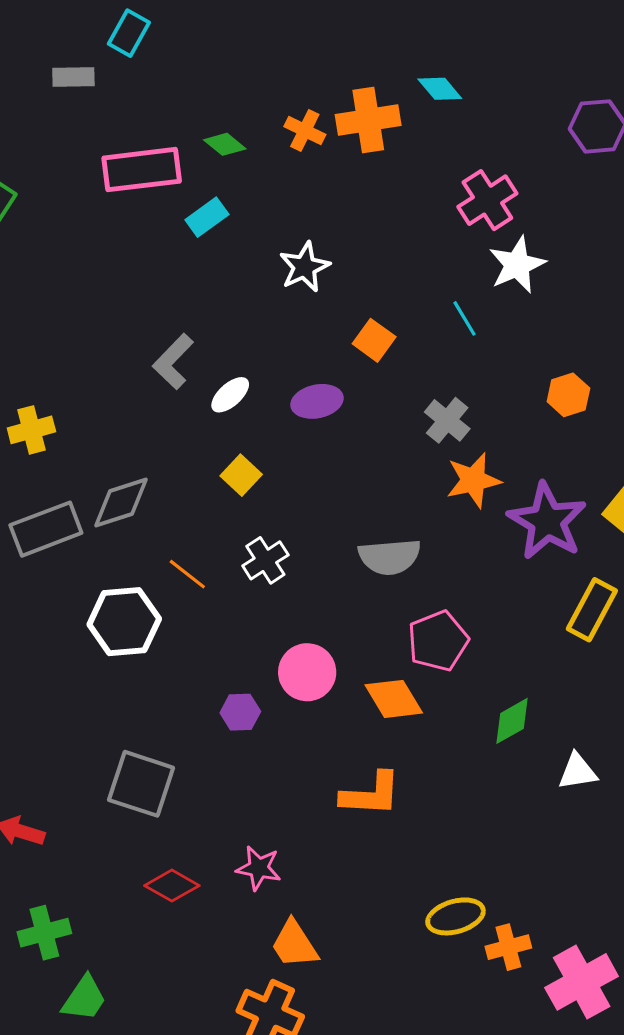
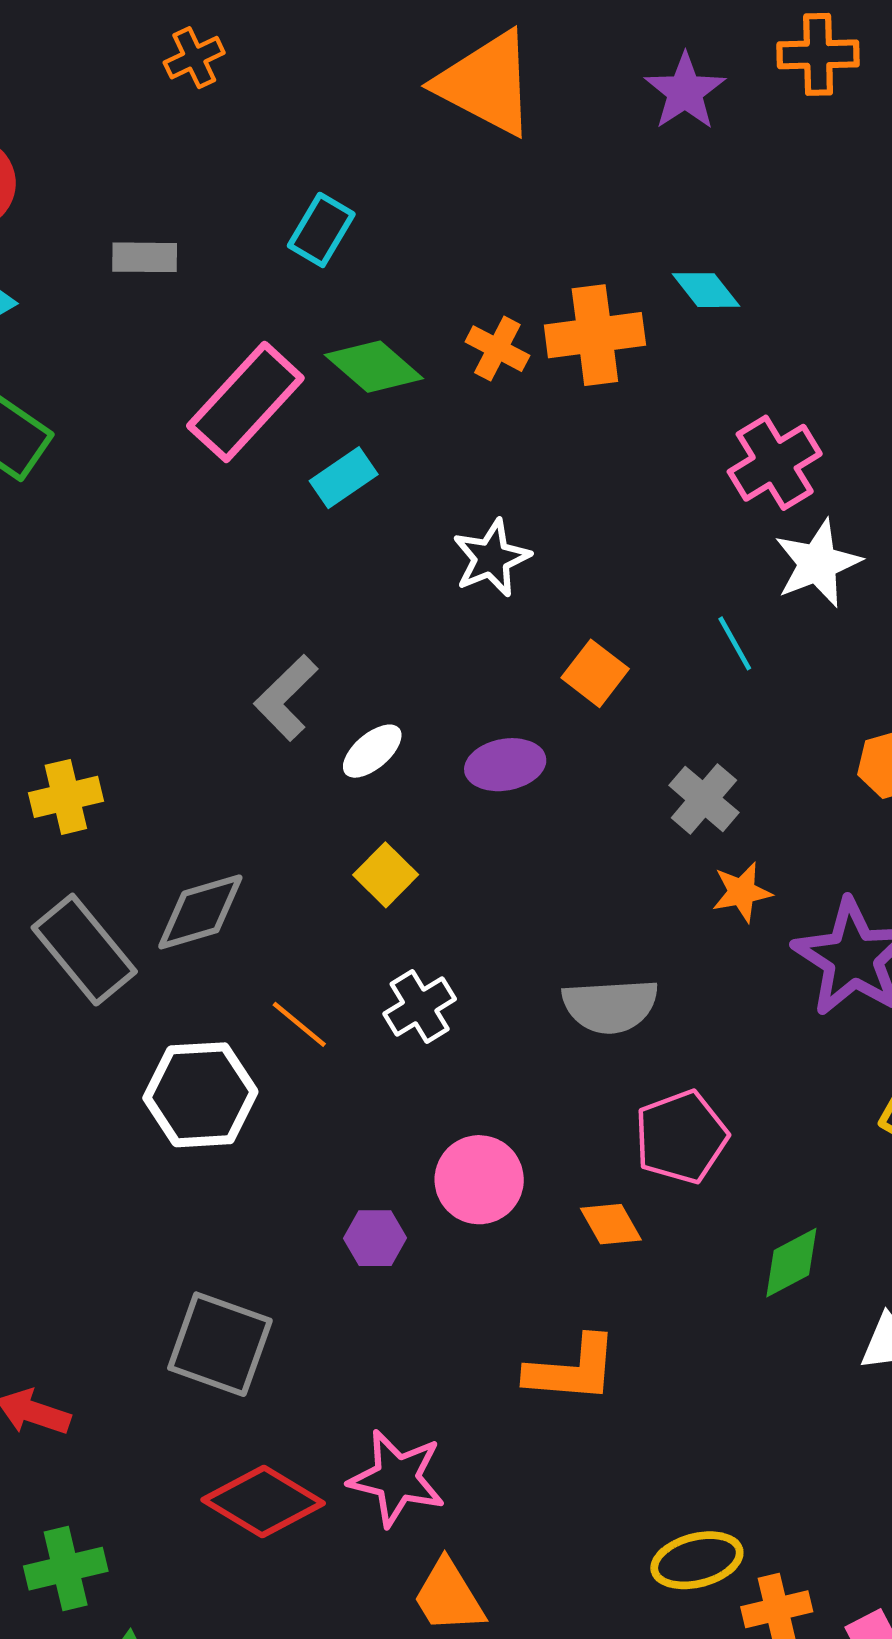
cyan rectangle: (129, 33) -> (321, 230), moved
green diamond: (225, 144) -> (374, 367), size x1.5
pink rectangle: (142, 170) -> (245, 402), turned -42
orange star: (473, 480) -> (742, 892), size x0.7
gray rectangle: (46, 529) -> (84, 950), turned 70
orange diamond: (394, 699) -> (611, 1224), size x0.7
pink star: (259, 868) -> (397, 1478), size x1.4
red diamond: (172, 886) -> (263, 1501), size x1.4

